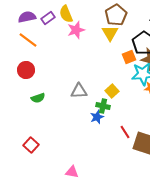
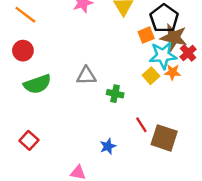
yellow square: (112, 91) -> (151, 76), moved
green semicircle: (38, 98) -> (37, 84), size x1.6
blue star: (97, 117) -> (108, 146), moved

